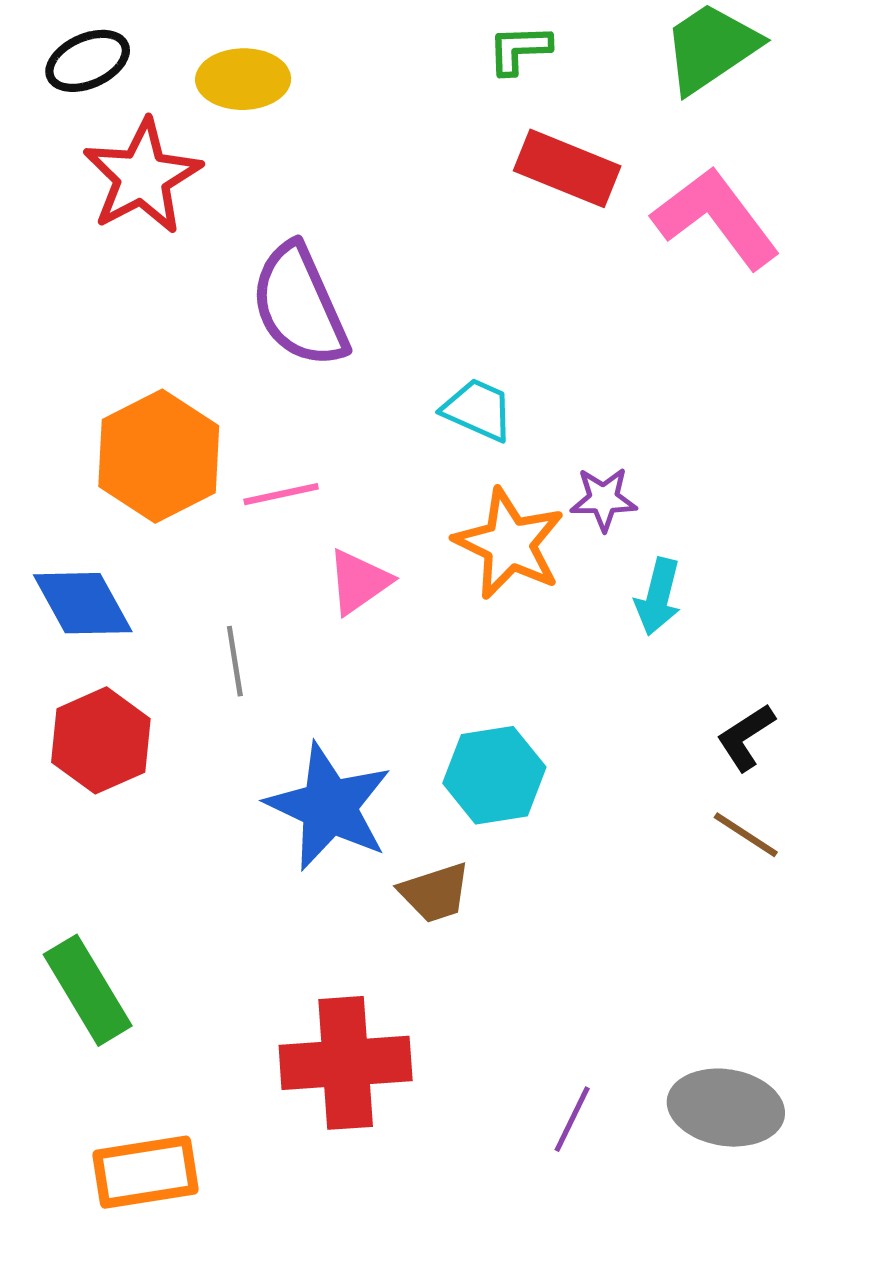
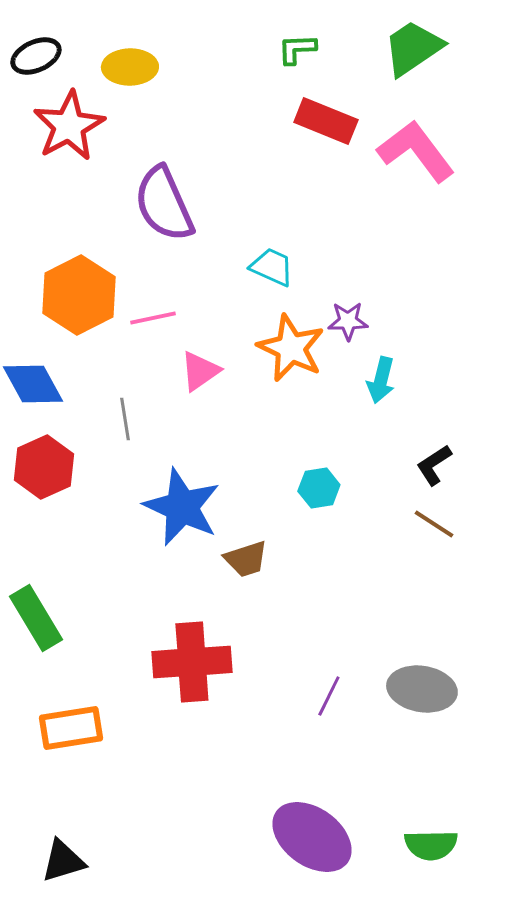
cyan hexagon: (494, 775) -> (319, 488), moved, size x0.7

